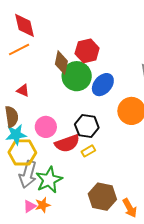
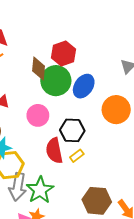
pink circle: (46, 127) -> (38, 115), moved
red semicircle: (67, 143) -> (54, 151), turned 105

